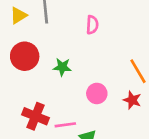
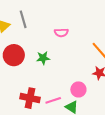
pink semicircle: (92, 25) -> (61, 33), moved, turned 96
pink circle: (97, 93) -> (78, 89), moved

